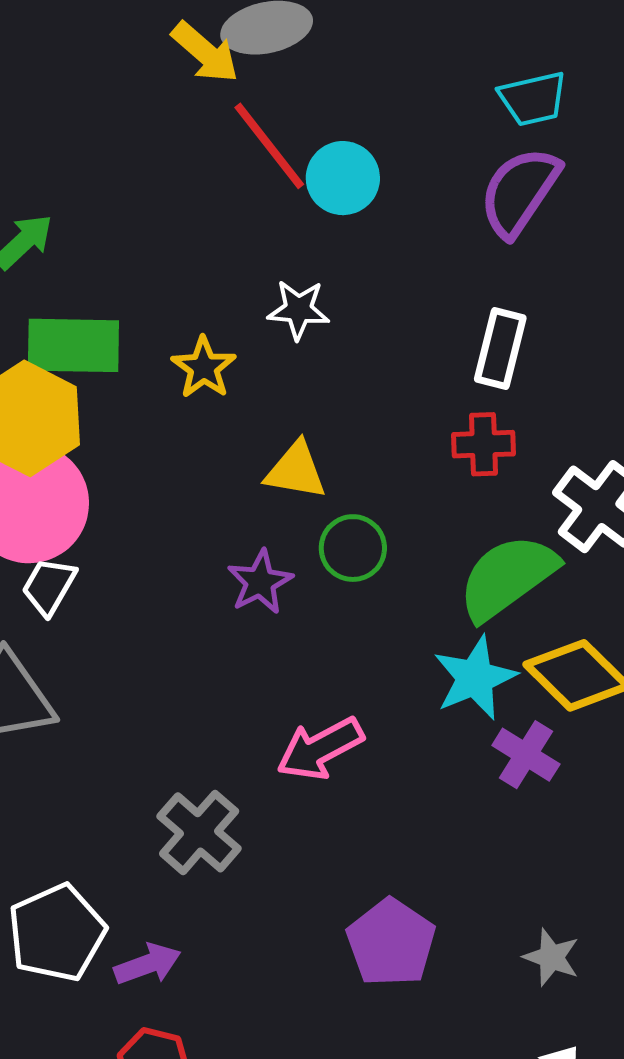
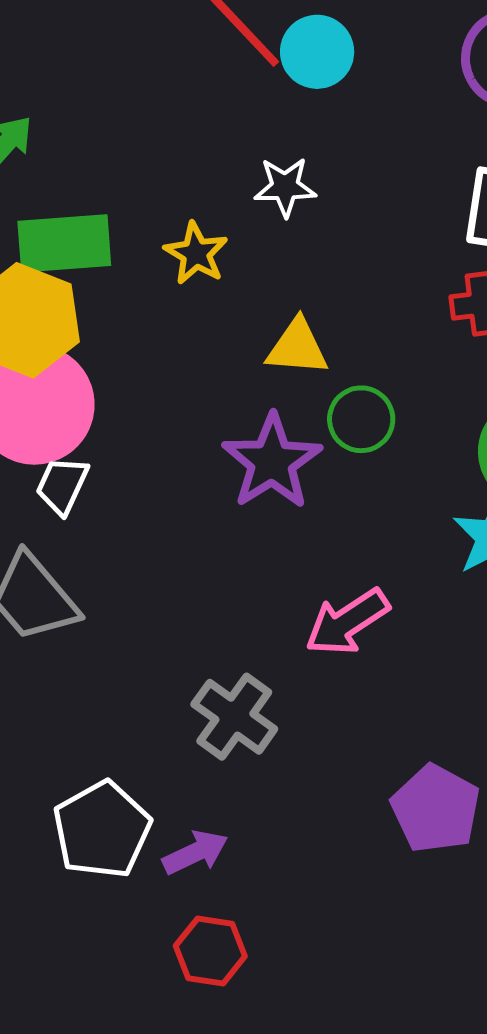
purple star: (260, 582) -> (272, 462), size x1.5

